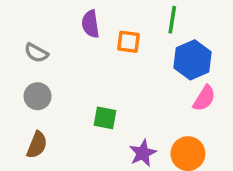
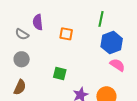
purple semicircle: (91, 24) -> (38, 22), moved
orange square: (129, 42) -> (66, 34), moved
pink semicircle: (204, 98) -> (117, 65), turned -91

